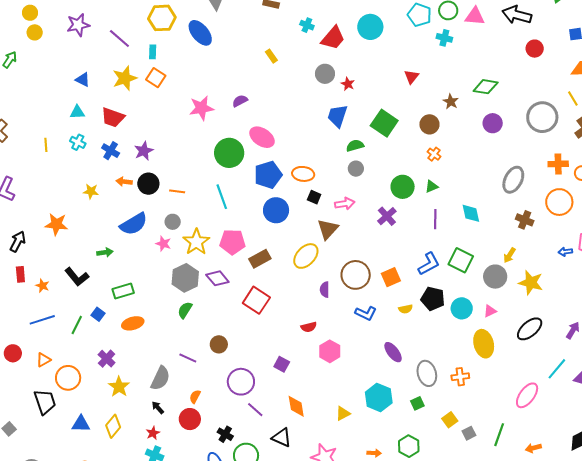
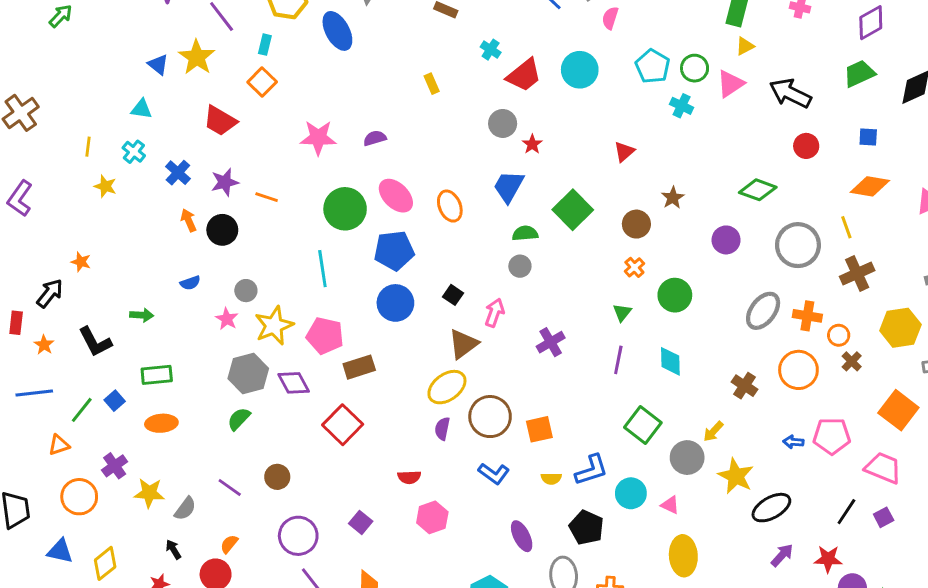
pink triangle: (475, 16) -> (730, 84), turned -50
yellow star: (125, 78) -> (197, 57), moved, turned -30
green diamond: (486, 87) -> (758, 190), moved
red trapezoid: (113, 117) -> (220, 121), moved
orange ellipse: (303, 174) -> (450, 206), moved, turned 50
gray ellipse: (513, 180) -> (763, 311), moved
orange arrow: (124, 182) -> (189, 220), turned 49
green triangle: (432, 186) -> (622, 312), turned -40
green circle: (403, 187) -> (675, 295), moved
yellow star: (91, 191) -> (105, 186), moved
orange line: (177, 191) -> (267, 197), moved
pink arrow: (345, 204) -> (494, 313), turned -72
orange star: (56, 224) -> (81, 262), size x0.6
blue semicircle: (134, 224) -> (190, 283), size x0.5
black arrow: (18, 242) -> (50, 293), moved
yellow ellipse: (306, 256) -> (447, 387), moved
blue L-shape: (429, 264) -> (591, 470), moved
black pentagon: (433, 299) -> (586, 527), moved
pink triangle: (490, 311) -> (670, 505), turned 40
black ellipse: (530, 329) -> (771, 508), moved
yellow ellipse: (484, 344) -> (683, 556), moved
orange triangle: (43, 360) -> (59, 445), moved
orange circle: (68, 378) -> (79, 497), moved
gray semicircle: (160, 378) -> (185, 509), size x0.7
yellow star: (119, 387) -> (149, 493), moved, turned 30

